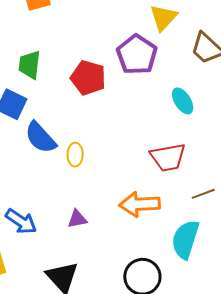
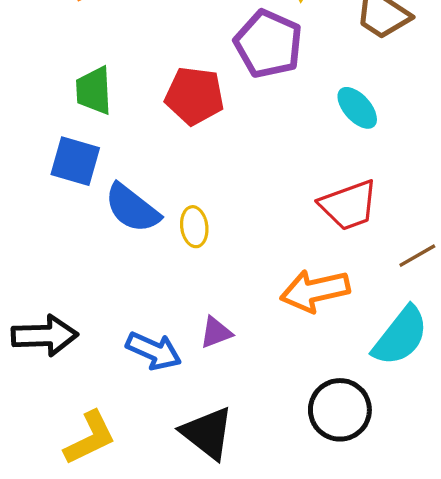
blue arrow: (21, 221) -> (154, 351), moved
cyan semicircle: (185, 239) -> (400, 336), turned -150

